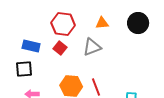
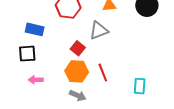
red square: (60, 48) -> (78, 48), moved

